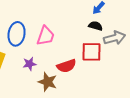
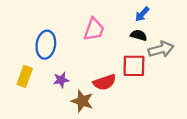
pink trapezoid: (46, 36) -> (94, 29), moved

